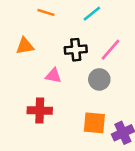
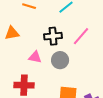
gray circle: (99, 79) -> (60, 60), moved

